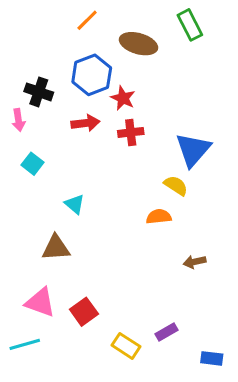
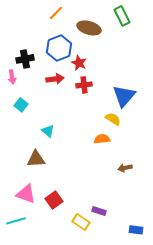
black cross: (39, 92) -> (25, 59), turned -30
purple rectangle: (167, 332) -> (99, 211), moved, turned 48

